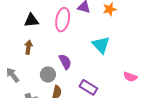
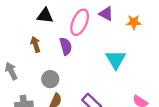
brown arrow: (28, 47) -> (35, 44), turned -40
purple semicircle: (65, 62) -> (66, 46), moved

